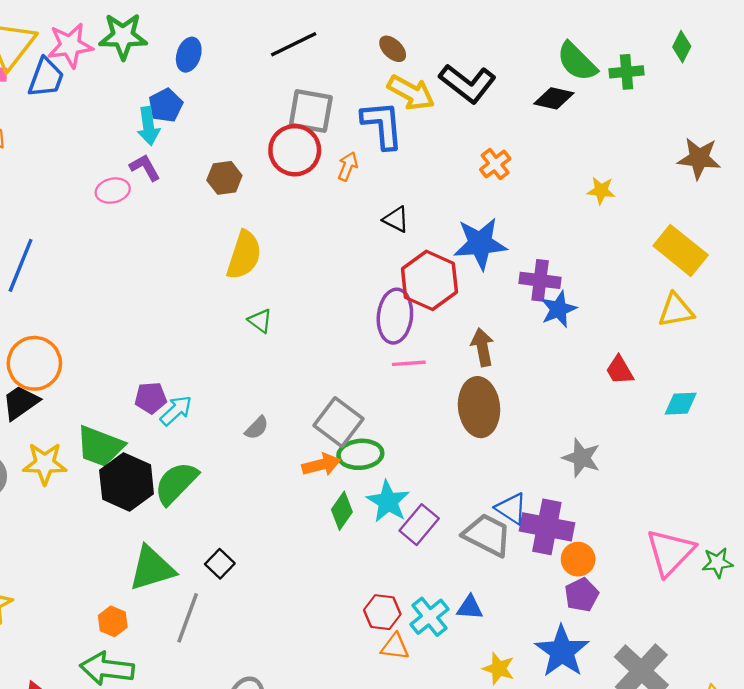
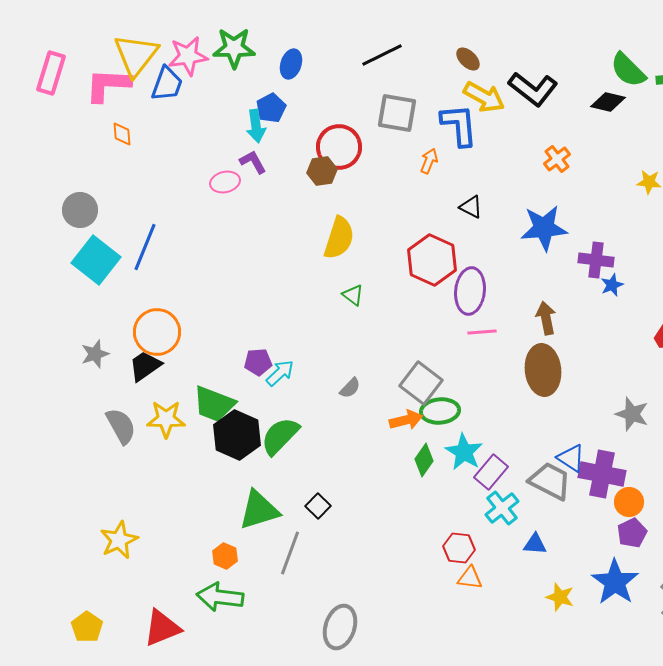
red circle: (295, 150) -> (339, 147), moved
red hexagon: (429, 280) -> (432, 260), moved
blue star: (558, 309) -> (612, 285), size x0.7
cyan cross: (429, 617) -> (502, 508), moved

